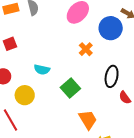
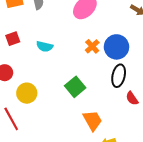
blue circle: (111, 28) -> (117, 47), moved
cyan semicircle: (42, 70) -> (45, 46), moved

